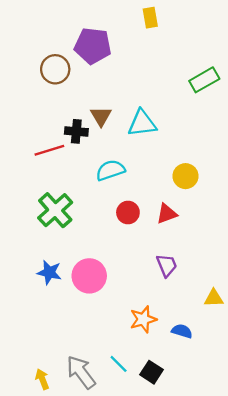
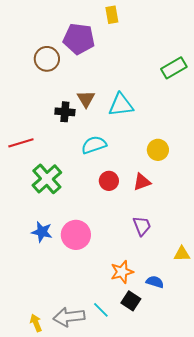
yellow rectangle: (150, 18) -> (112, 15), moved
red line: (49, 150) -> (21, 143), moved
gray arrow: (81, 372) -> (69, 317), turned -60
black square: (151, 372) -> (131, 301), moved

